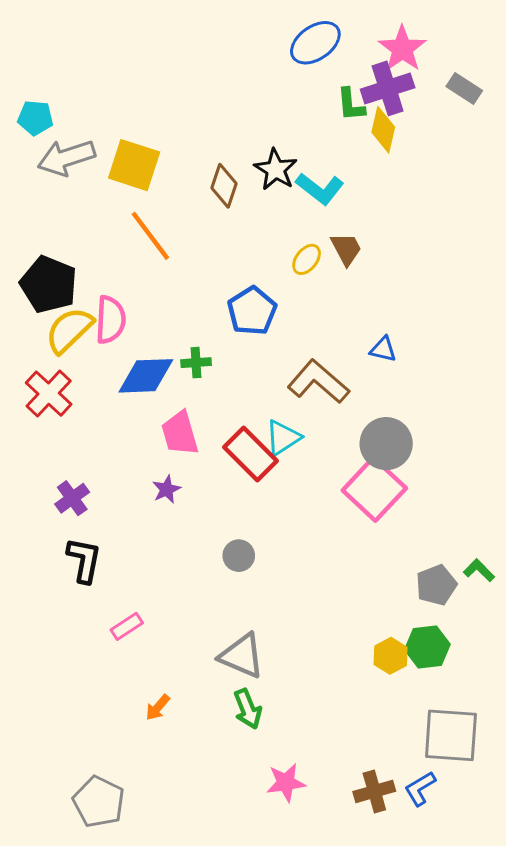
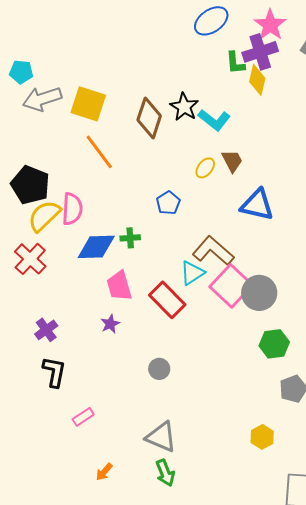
brown diamond: (224, 186) -> (149, 118), size x1.4
blue pentagon: (252, 311) -> (168, 203), size x0.7
blue triangle: (383, 349) -> (257, 205), moved, size x1.8
cyan triangle: (283, 438) -> (192, 273), moved
pink square: (374, 489) -> (231, 286), moved
green hexagon: (427, 647) -> (274, 344), moved

